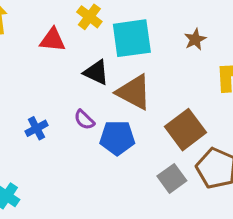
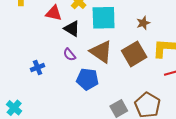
black triangle: (96, 72) -> (72, 29), moved
purple semicircle: (84, 120) -> (69, 55), moved
brown square: (186, 130) -> (134, 54), moved

